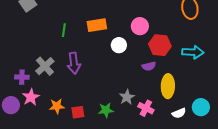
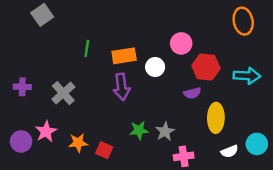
orange rectangle: (97, 25) -> (124, 56), moved
purple arrow: (74, 63) -> (122, 87), moved
purple cross: (22, 77) -> (22, 87), moved
pink cross: (146, 108) -> (184, 156), moved, turned -35
green star: (106, 110) -> (139, 130), moved
red square: (78, 112) -> (104, 150), turned 32

